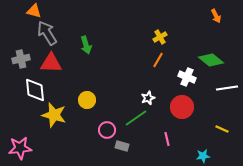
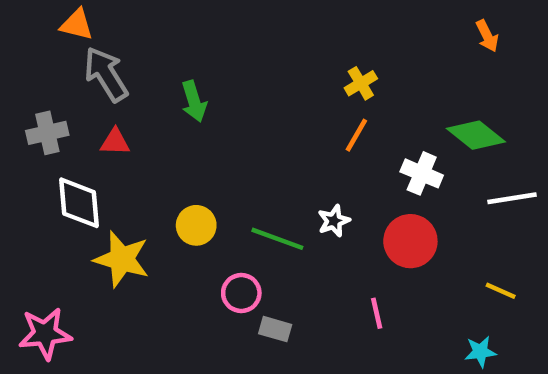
red triangle: (51, 63) -> (115, 142), size x0.6
green line: (136, 118) -> (277, 239), moved, turned 55
cyan star: (203, 156) -> (480, 352), moved

